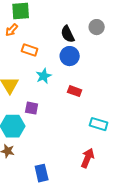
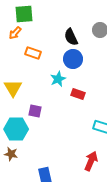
cyan star: (44, 76) -> (58, 79), moved

